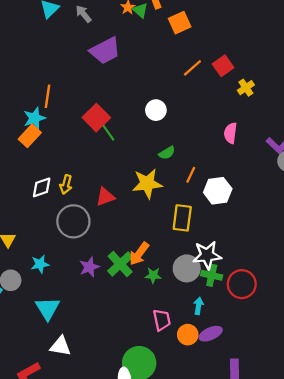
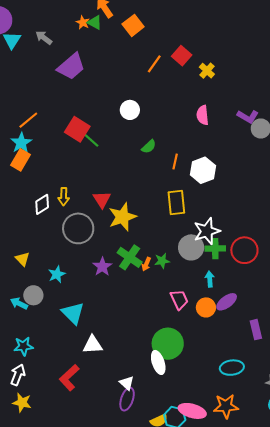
orange line: (48, 96) -> (28, 120), turned 55
yellow star: (147, 184) -> (122, 217), moved
red triangle: (105, 197) -> (102, 199), turned -30
orange arrow: (139, 254) -> (146, 264), moved, size x0.6

